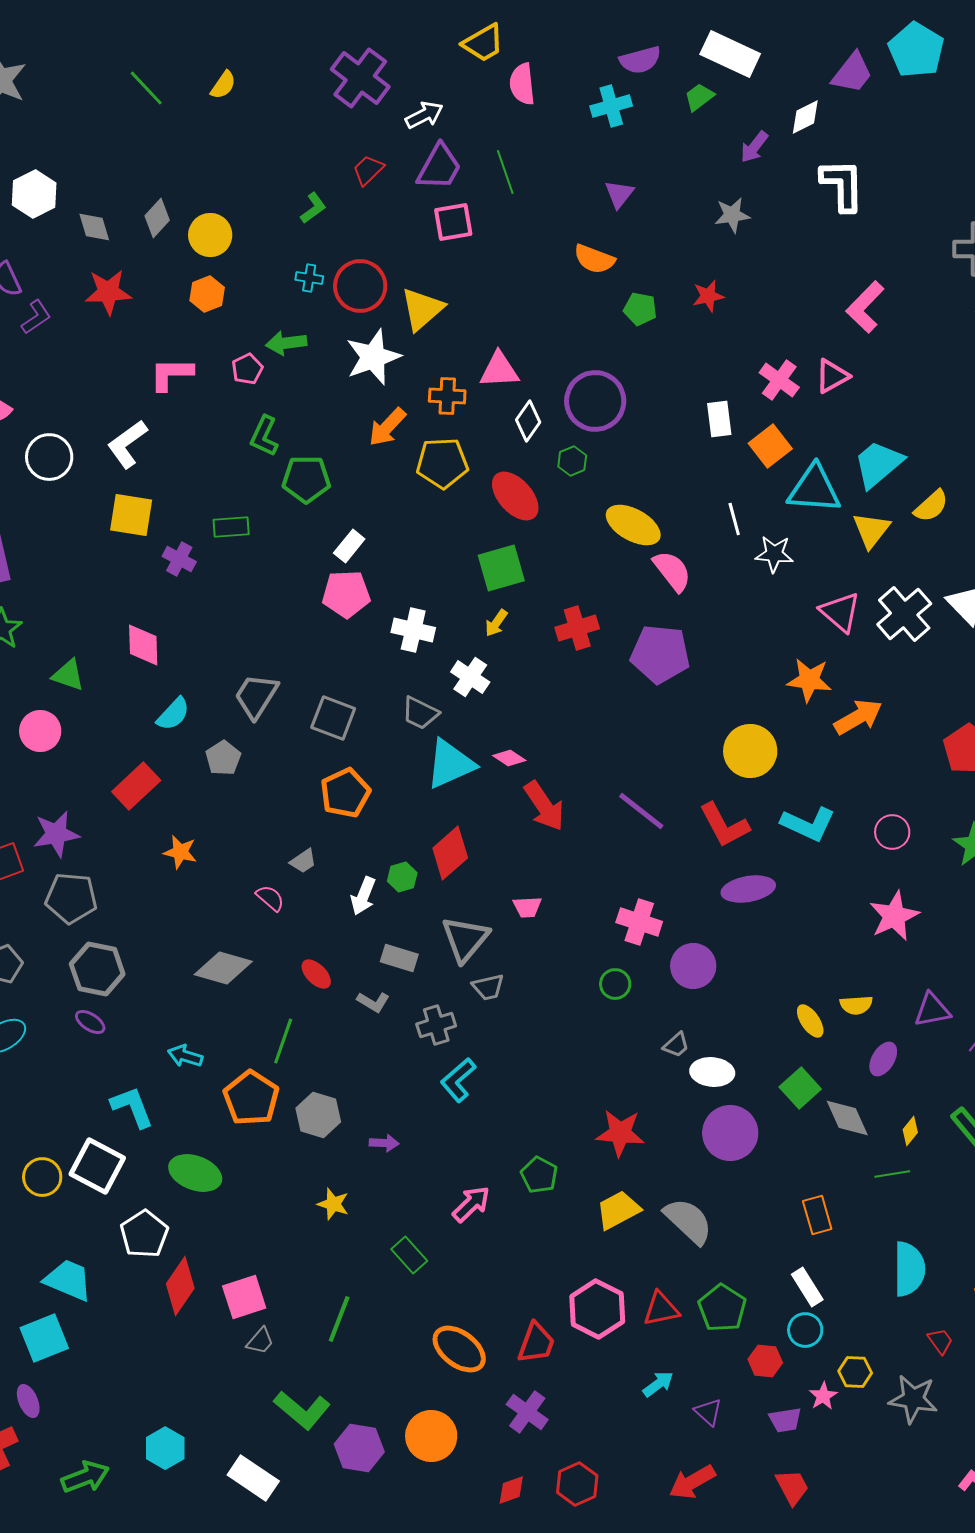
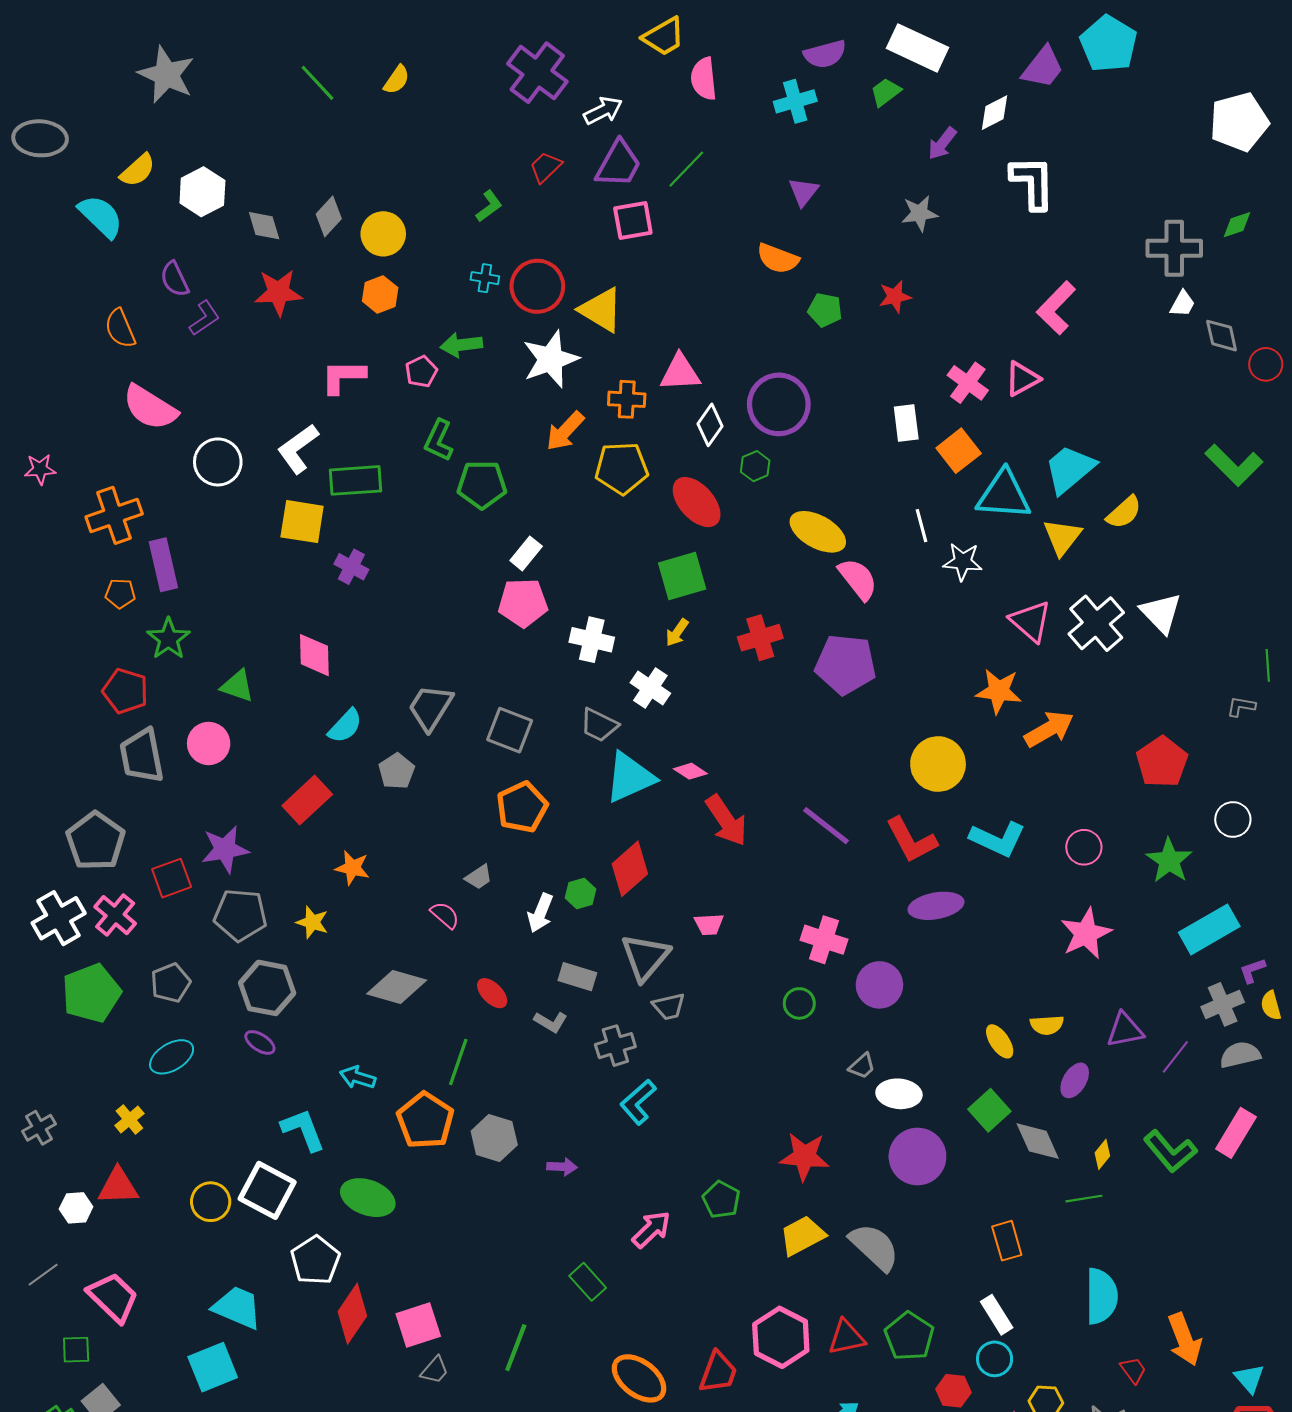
green line: (505, 172) -> (686, 169), turned 63
yellow triangle: (422, 309) -> (601, 310), turned -48
green rectangle: (231, 527) -> (355, 480), moved, size x1.4
yellow star: (333, 1204) -> (312, 922), moved

